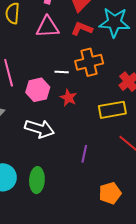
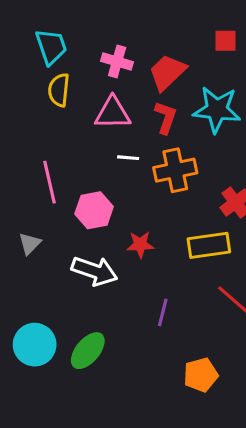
red L-shape: (82, 29) -> (166, 118), turned 85
white line: (62, 72) -> (128, 158), moved
red star: (68, 98) -> (140, 245), moved, turned -30
green ellipse: (37, 180) -> (88, 351), turned 35

